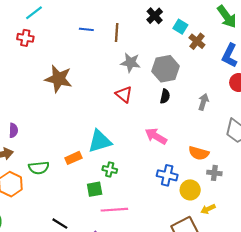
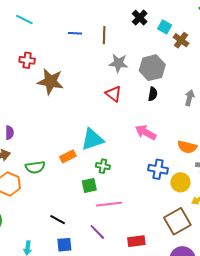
cyan line: (34, 13) -> (24, 20), turned 66
red cross: (25, 38) -> (27, 60), moved

